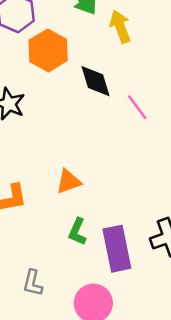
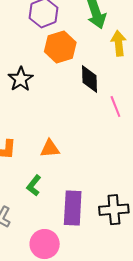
green L-shape: (77, 232) -> (34, 186), moved

